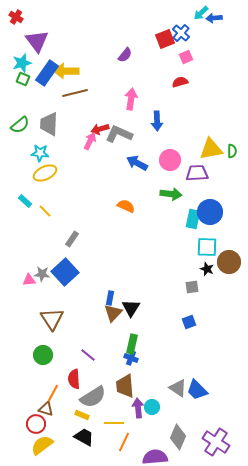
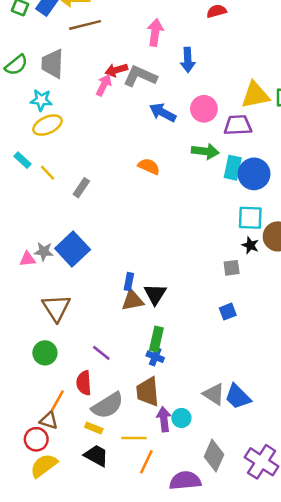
cyan rectangle: (193, 219) -> (233, 168), moved
gray rectangle: (72, 239) -> (81, 188), moved
brown triangle: (113, 313) -> (133, 300), turned 36

